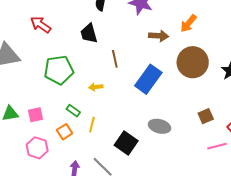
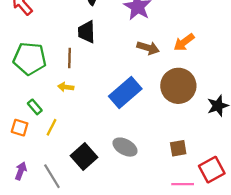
black trapezoid: (89, 33) -> (87, 32), moved
brown line: (115, 59) -> (70, 58), moved
orange square: (65, 132) -> (20, 128), turned 35

